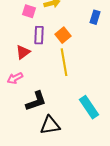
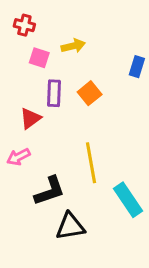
yellow line: (64, 62) -> (91, 163), moved

